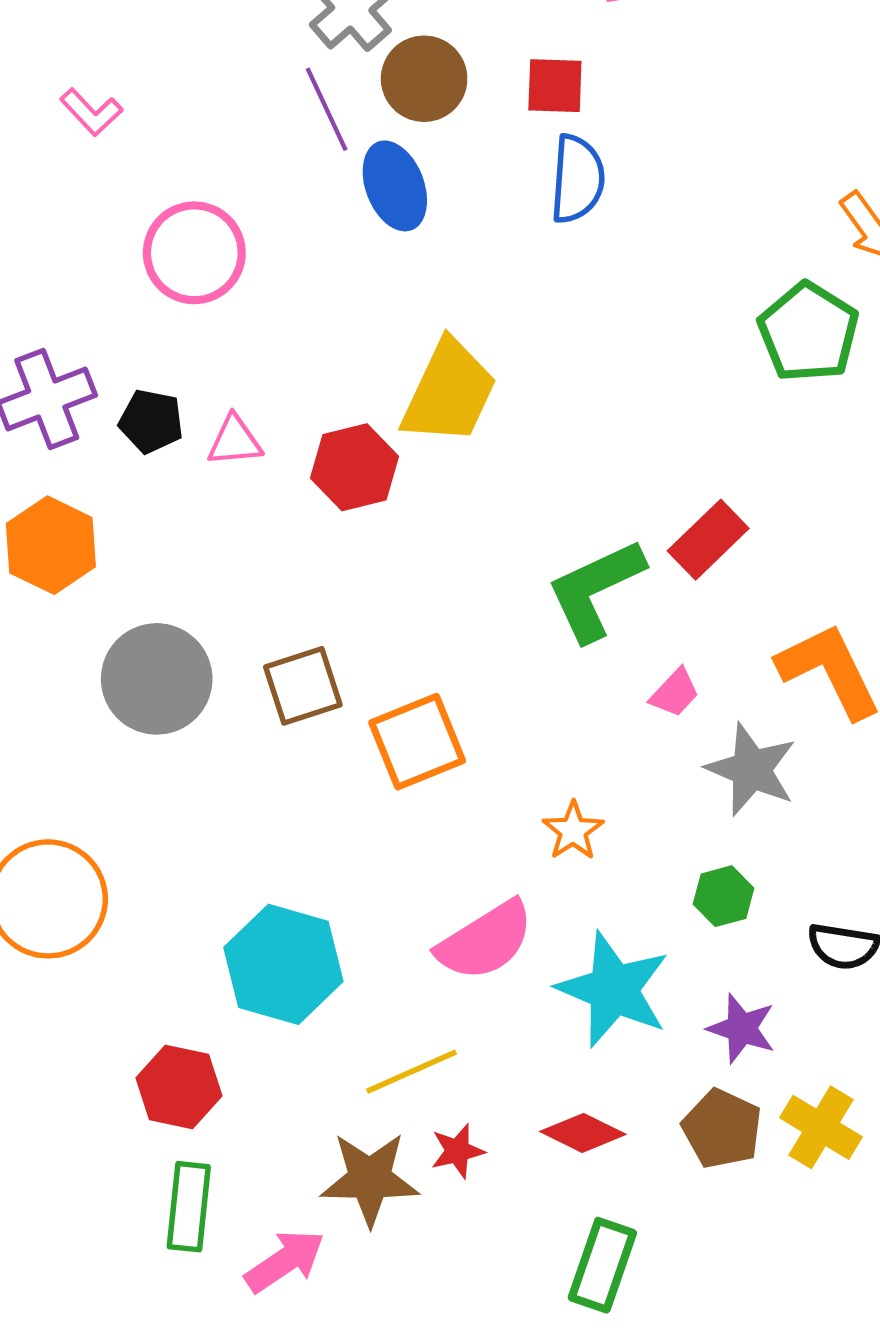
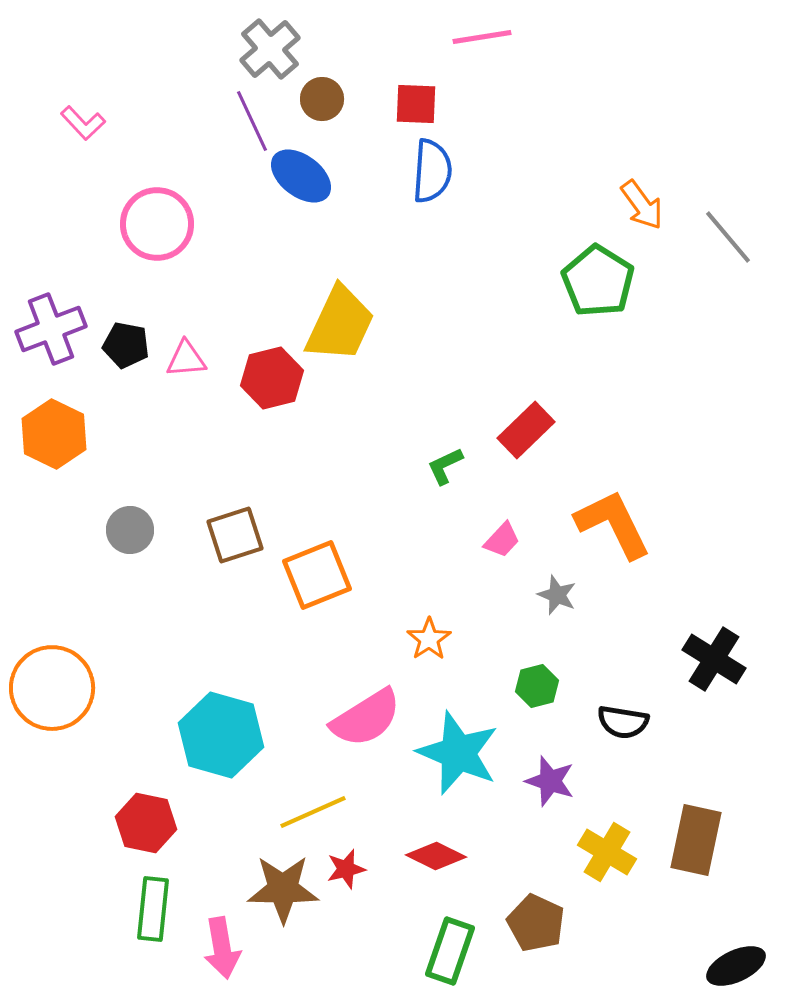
brown circle: (424, 79) -> (322, 99), size x0.7
blue ellipse: (395, 186) -> (301, 176), turned -32
green L-shape: (595, 590) -> (445, 466), size x0.5
gray circle: (157, 679) -> (130, 530), size x0.6
gray star: (751, 769) -> (557, 595), size x0.6
brown pentagon: (722, 1129) -> (536, 923), moved
pink arrow: (285, 1261) -> (222, 948), turned 114

